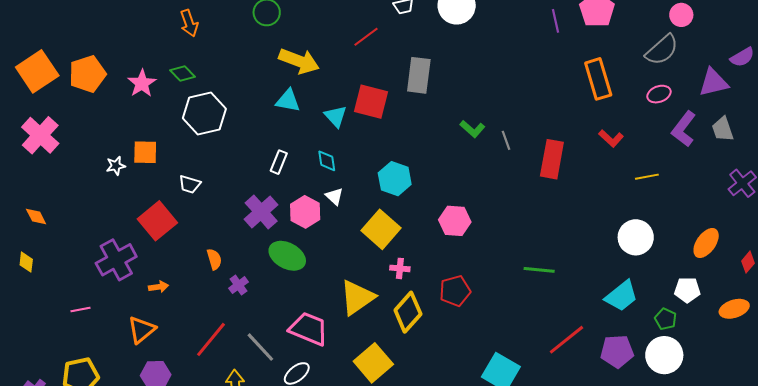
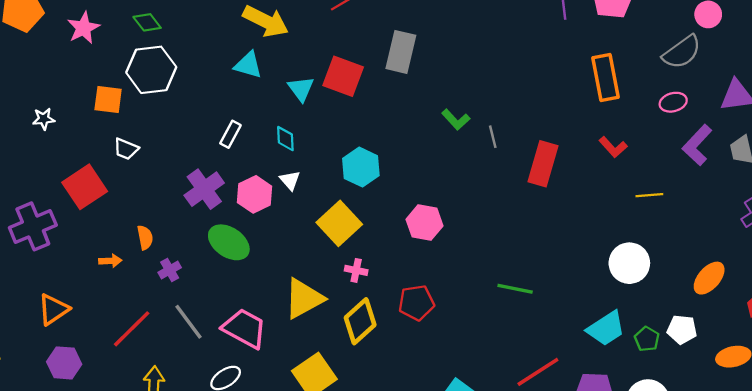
green diamond: (182, 73) -> (147, 22), moved
orange square: (145, 152) -> (108, 100), moved
orange arrow: (159, 287) -> (110, 261), moved
green pentagon: (666, 319) -> (647, 339), moved
gray line: (260, 347) -> (189, 322), moved

